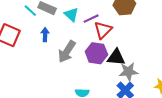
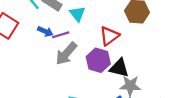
purple line: (91, 19) -> (61, 35), moved
blue arrow: (45, 35) -> (45, 31), turned 104

